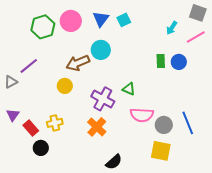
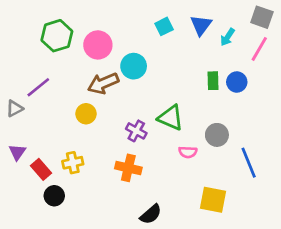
blue triangle: (101, 19) -> (201, 25), moved
pink circle: (71, 21) -> (98, 45), moved
pink line: (196, 37) -> (259, 49), turned -30
green triangle: (129, 89) -> (171, 118), size x1.5
purple cross: (103, 99) -> (136, 131), size x0.7
pink semicircle: (142, 115) -> (188, 152), size x0.6
gray circle: (164, 125) -> (217, 135), moved
orange cross: (97, 127) -> (128, 168), turned -30

